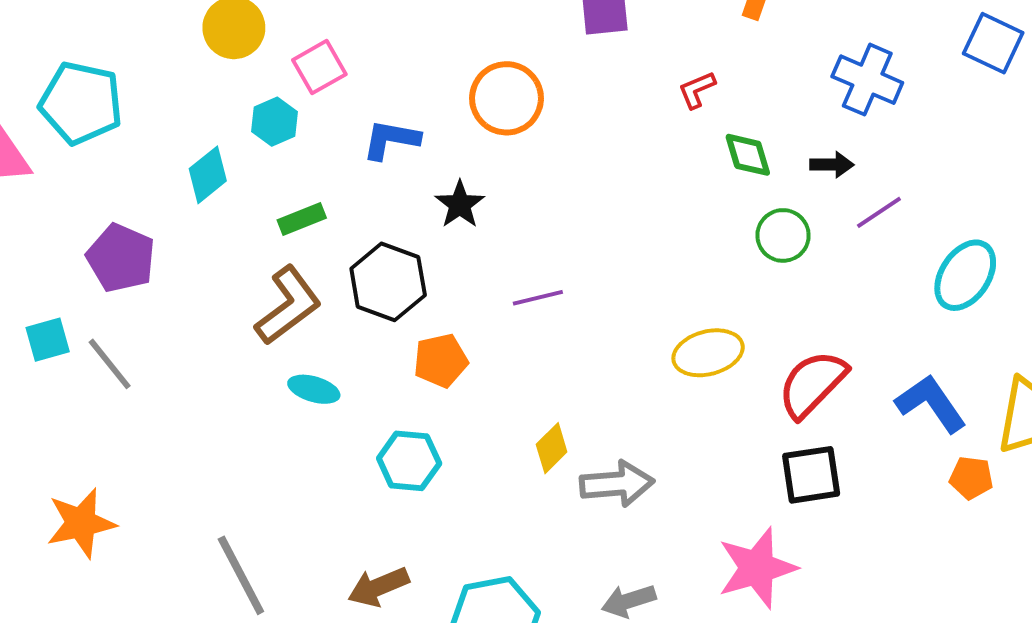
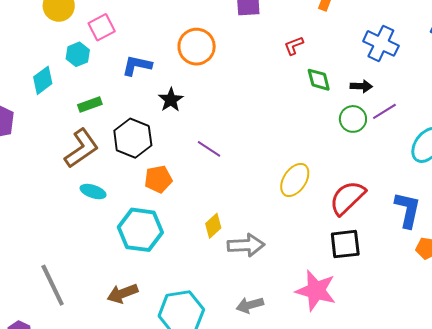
green circle: (783, 235) -> (353, 119), moved
purple line: (538, 298) -> (209, 149), turned 45
yellow ellipse: (708, 353) -> (295, 180), turned -44
blue L-shape: (931, 404) -> (408, 210), turned 45
cyan hexagon: (409, 461) -> (140, 230), size x1.4
pink star: (757, 568) -> (316, 291), turned 30

